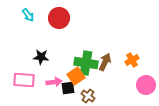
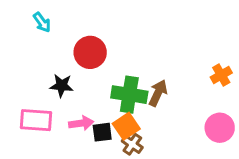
red circle: (59, 18) -> (90, 52), moved
orange cross: (132, 60) -> (221, 75), moved
orange square: (76, 76) -> (126, 126), moved

